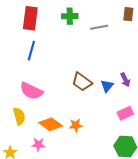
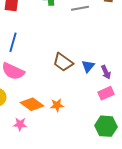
blue line: (31, 51) -> (13, 42), moved
purple arrow: (125, 80) -> (106, 72), moved

